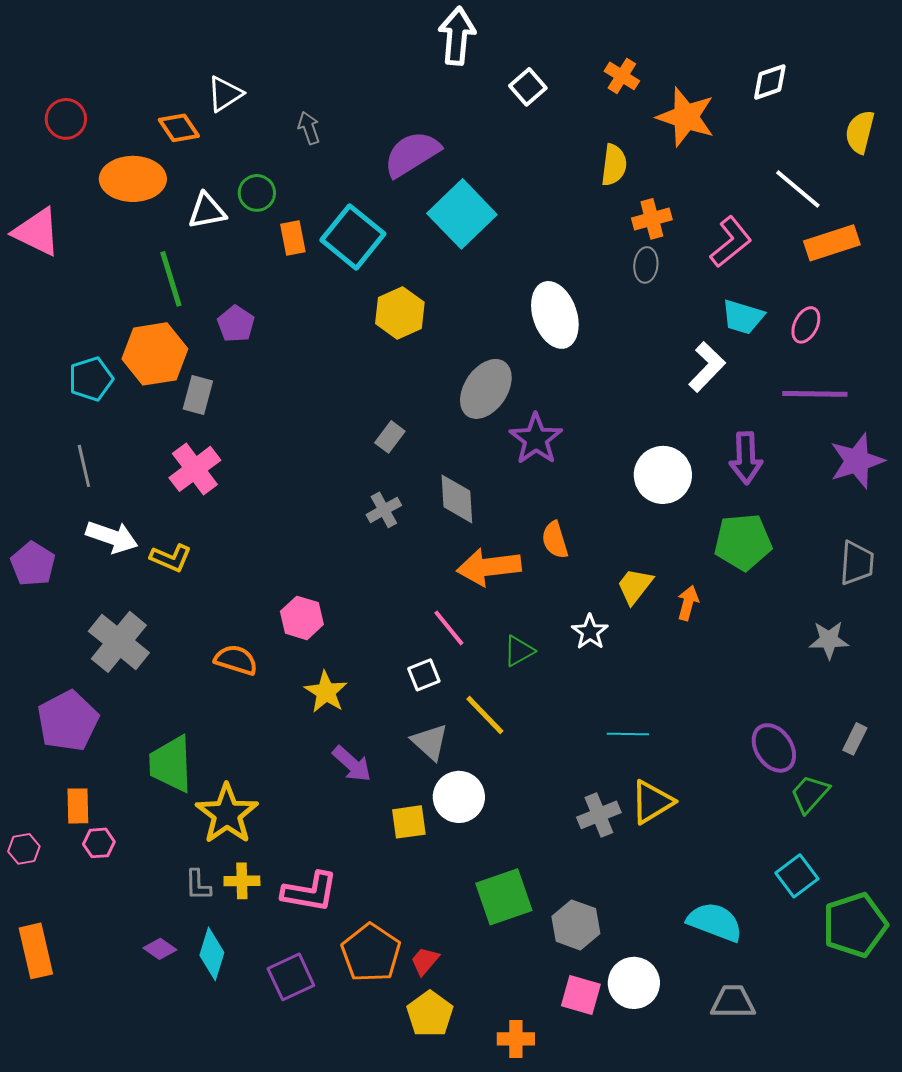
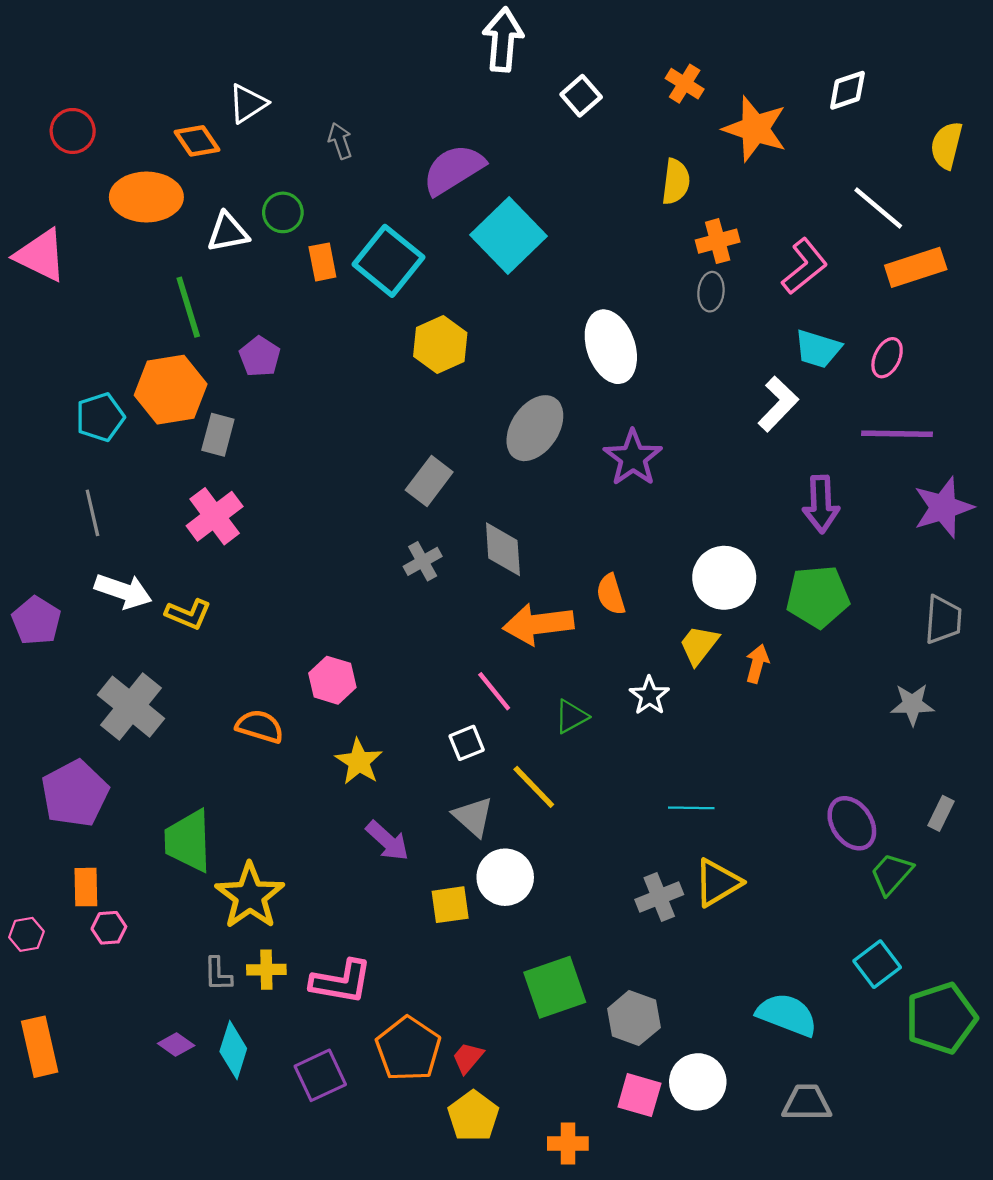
gray rectangle: (390, 437) -> (429, 481), size x1.4
purple star: (536, 439) -> (633, 458), moved
white circle: (663, 475) -> (724, 578), moved

